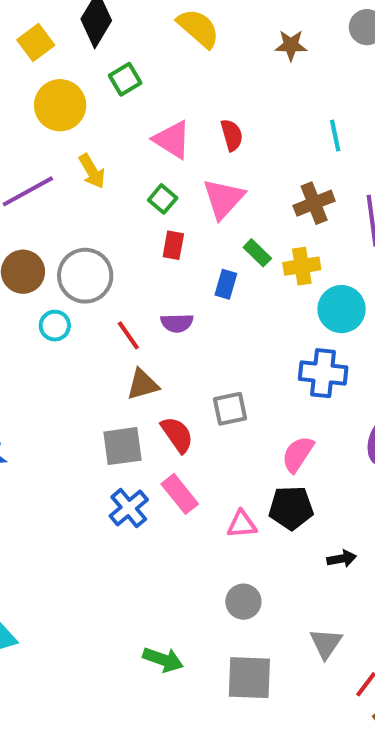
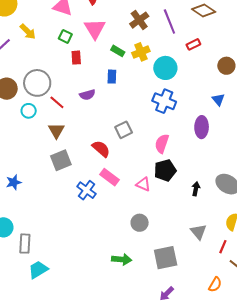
blue rectangle: (226, 284) -> (112, 77), moved
red line: (128, 335) -> (57, 102), moved
blue cross: (323, 373) -> (164, 101), turned 30
brown triangle: (143, 384) -> (56, 131), moved, turned -30
gray square: (123, 446) -> (61, 160), moved
pink triangle: (242, 524) -> (143, 184), turned 42
black arrow: (342, 559) -> (196, 189), turned -56
gray circle: (243, 602) -> (140, 223), moved

